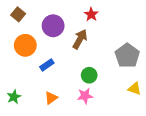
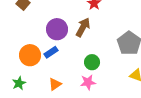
purple circle: (53, 26) -> (57, 29), moved
orange circle: (25, 45) -> (30, 55), moved

